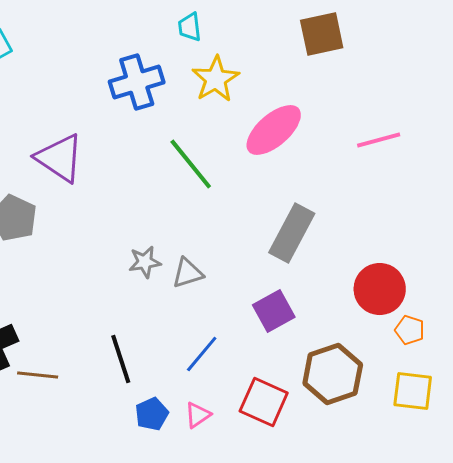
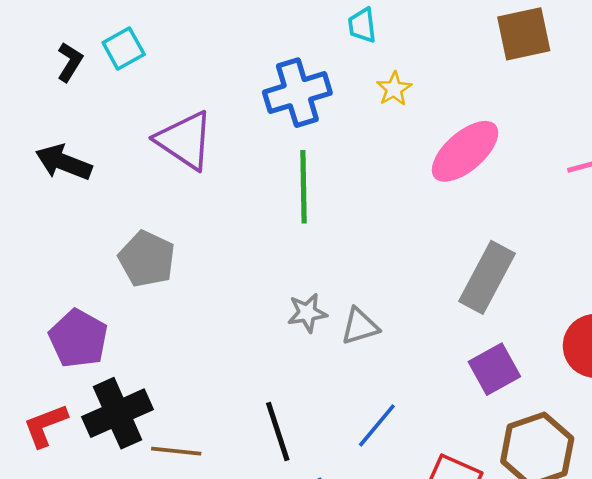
yellow star: (216, 79) -> (394, 89), size x0.6
purple triangle: (60, 158) -> (185, 140), moved
green line: (191, 164) -> (303, 187), moved, turned 38
purple square: (274, 311) -> (494, 369), moved

